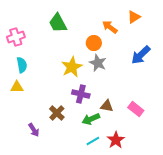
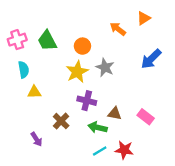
green trapezoid: (58, 23) -> (47, 41), moved
orange circle: (94, 43) -> (82, 46), moved
yellow triangle: (17, 87) -> (34, 92), moved
green arrow: (91, 119) -> (97, 127), turned 36
red star: (116, 140) -> (124, 150), turned -30

